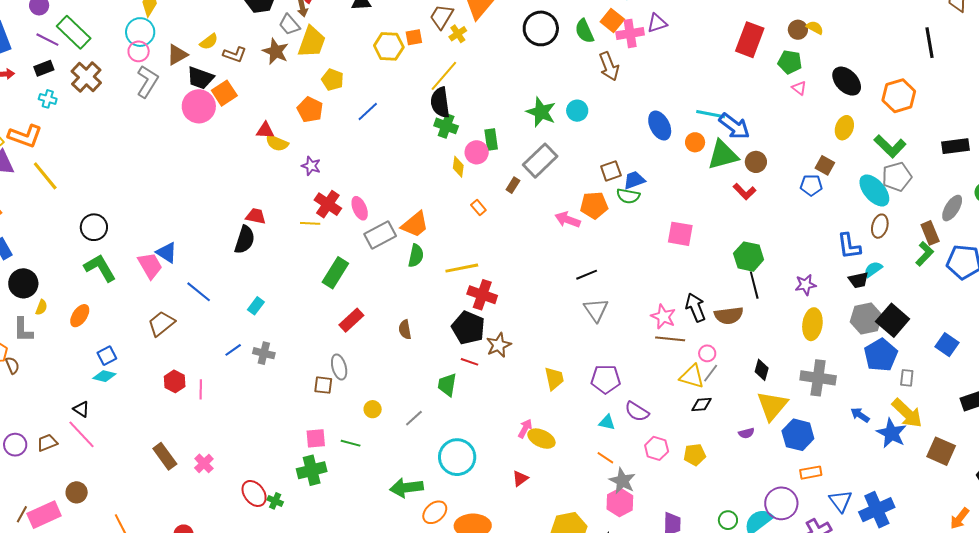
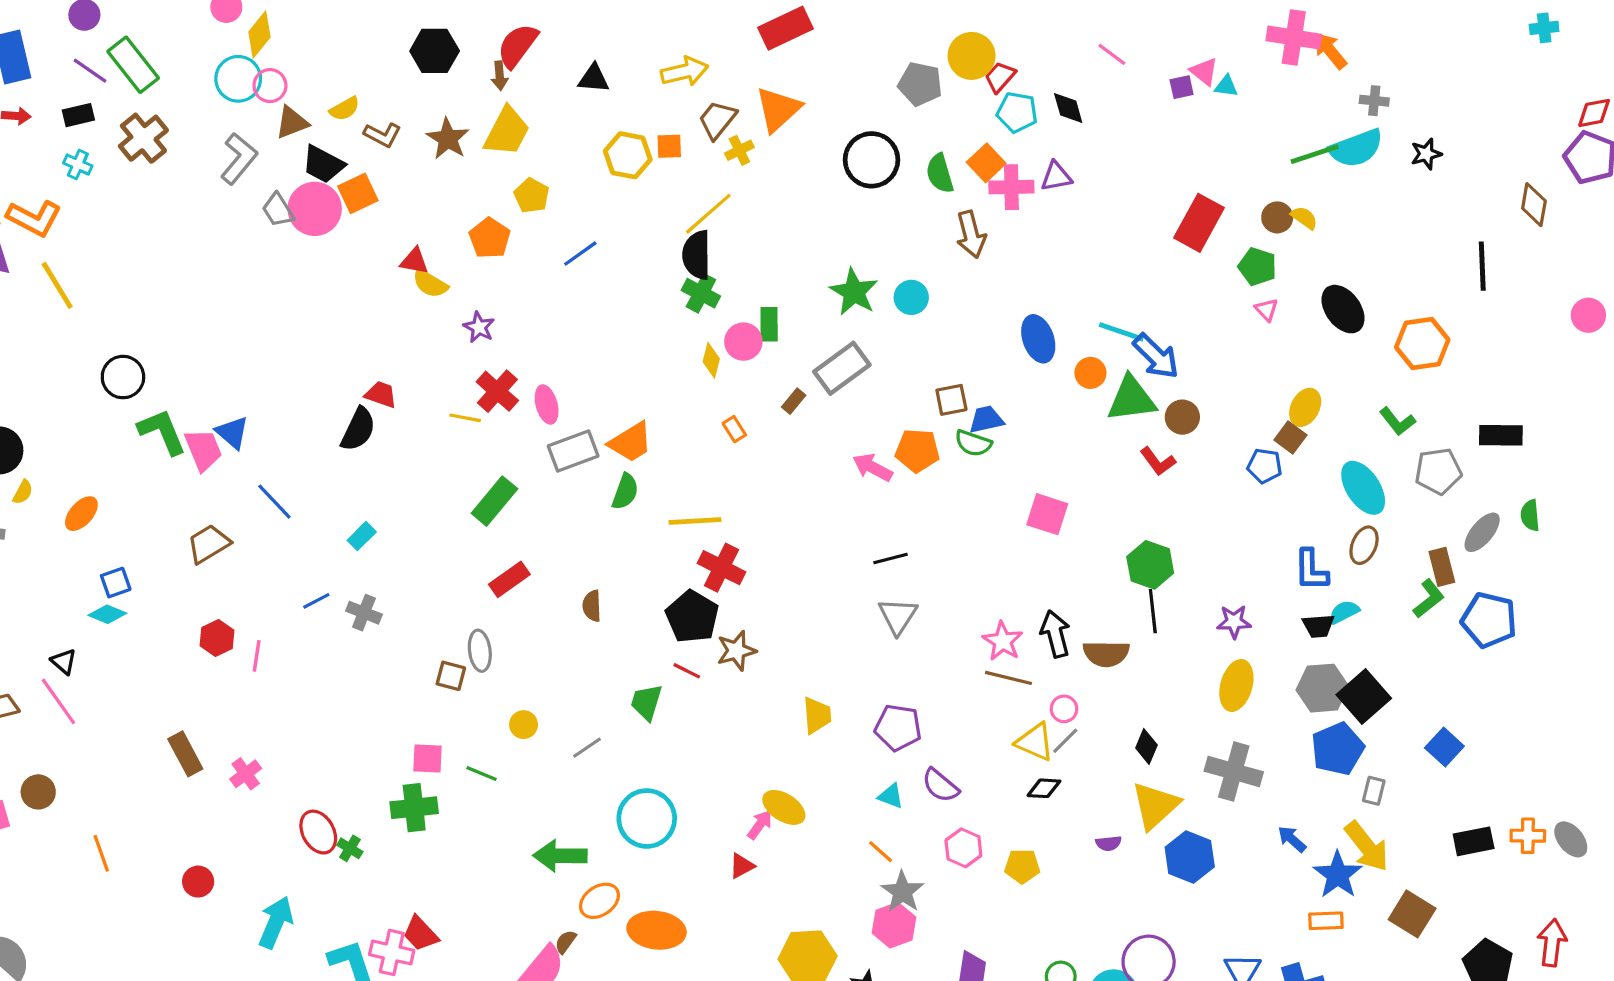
gray trapezoid: (289, 25) -> (278, 210), moved
pink circle: (139, 51) -> (270, 86), moved
yellow ellipse: (844, 128) -> (1305, 407), moved
green L-shape: (890, 146) -> (1397, 421), size x0.7
gray pentagon: (897, 177) -> (1438, 471), moved
green L-shape: (100, 268) -> (162, 432), moved
pink arrow: (525, 428) -> (760, 825), moved
orange rectangle: (811, 473) -> (1326, 921), moved

